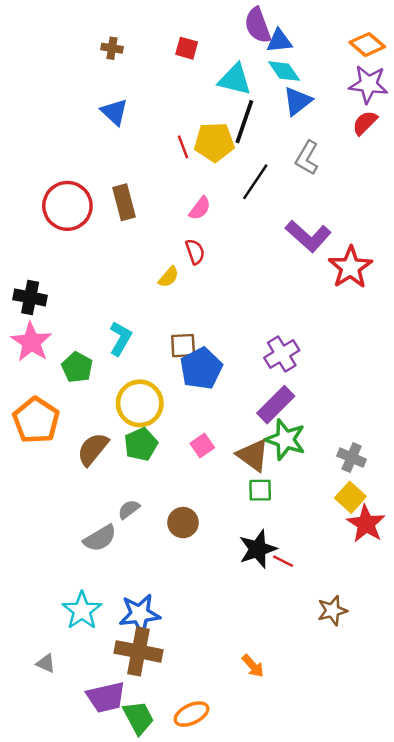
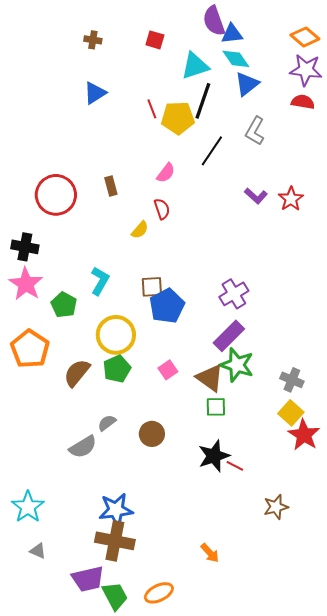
cyan triangle: (235, 79) -> (195, 66), turned -32
blue triangle: (114, 112) -> (95, 93), turned 45
red semicircle: (365, 123) -> (303, 102), turned 55
red line: (183, 147) -> (152, 109), moved
brown rectangle: (124, 202) -> (111, 186), moved, size x0.7
red circle: (67, 206) -> (56, 195), moved
purple L-shape: (308, 236) -> (256, 196), size x0.6
red star: (350, 267) -> (291, 199), moved, size x0.7
cyan star: (82, 610) -> (28, 507), moved

